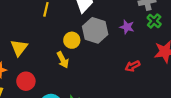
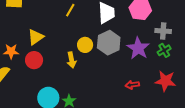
purple star: (127, 27) -> (138, 48), size x1.6
red circle: (26, 81) -> (34, 60), moved

